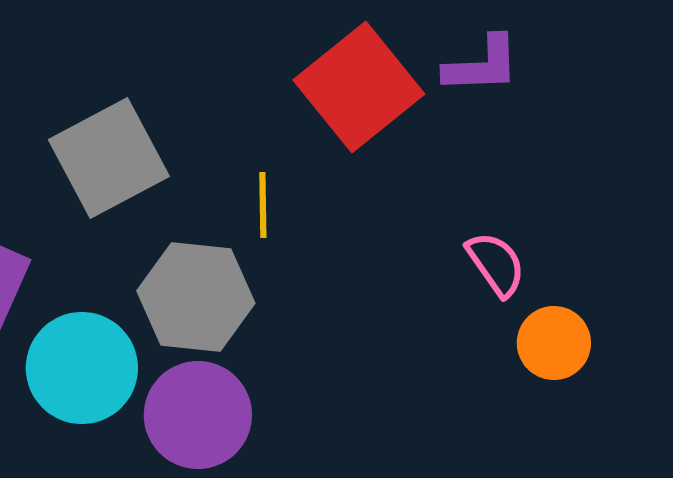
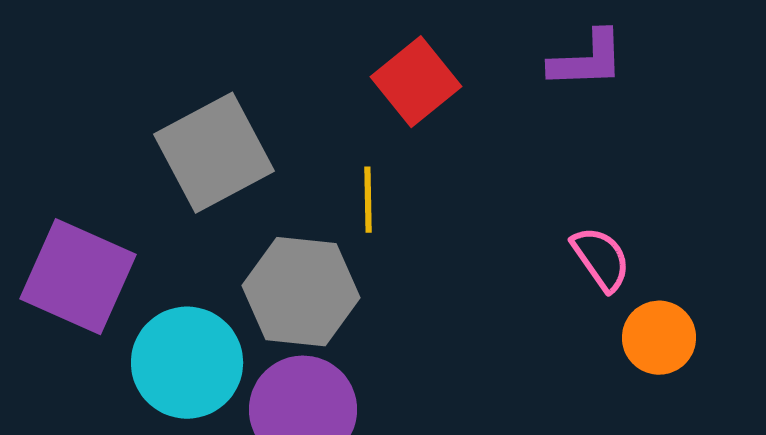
red square: (359, 87) -> (416, 82), moved, size x0.7

